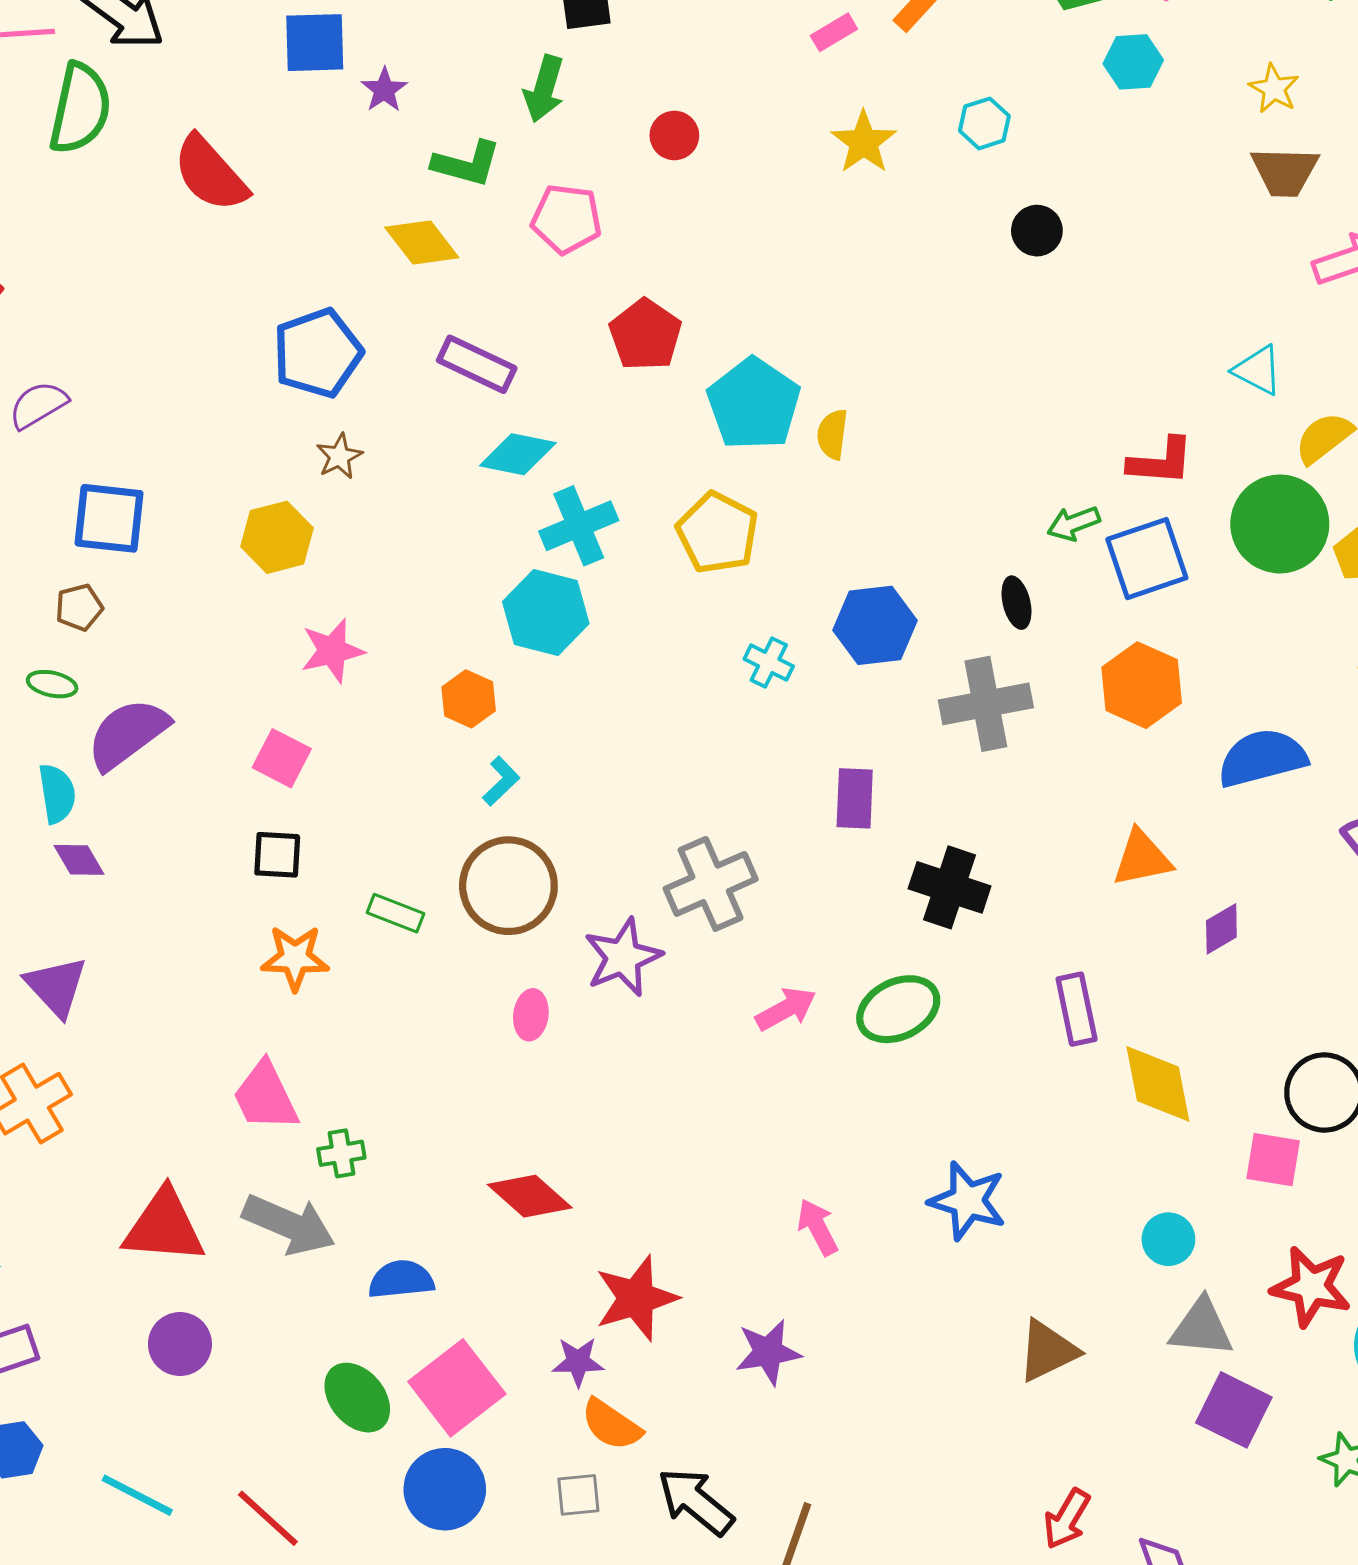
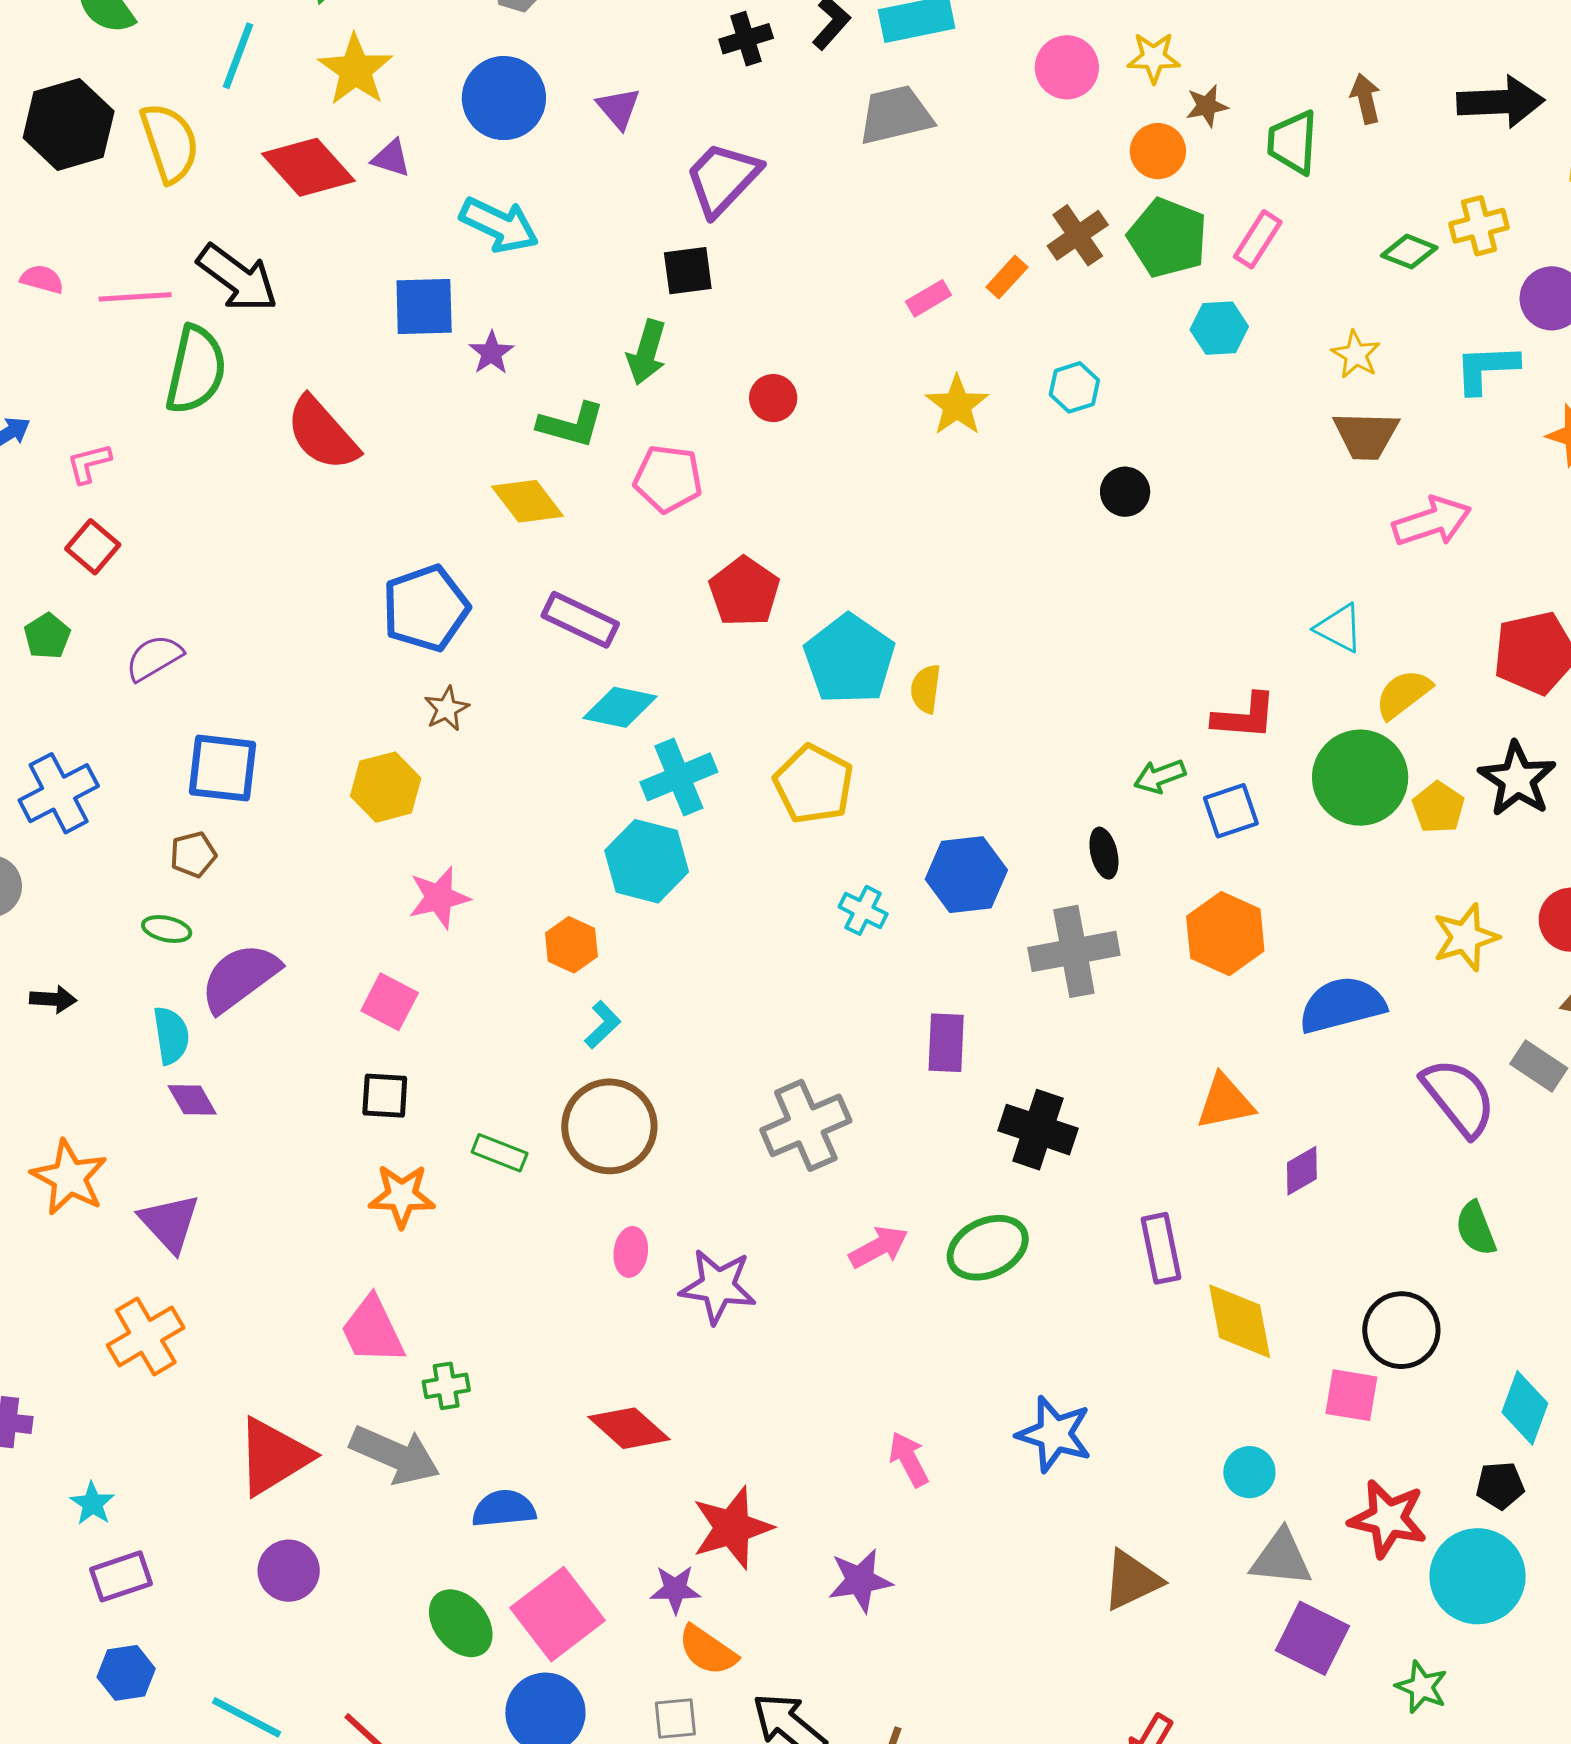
blue square: (1147, 559) -> (1231, 811), size x0.7
purple star: (623, 957) -> (718, 1286), moved, turned 30
red triangle: (164, 1227) -> (274, 1457), turned -36

